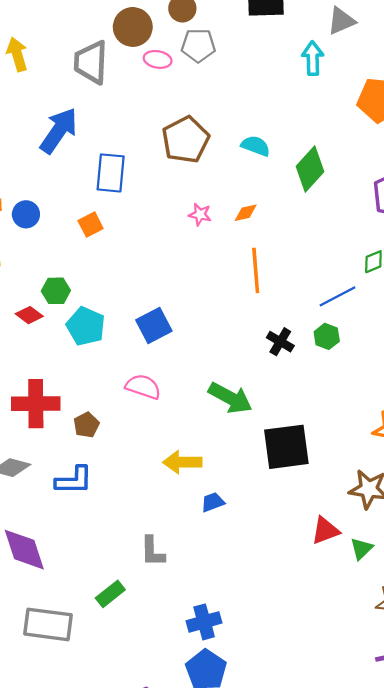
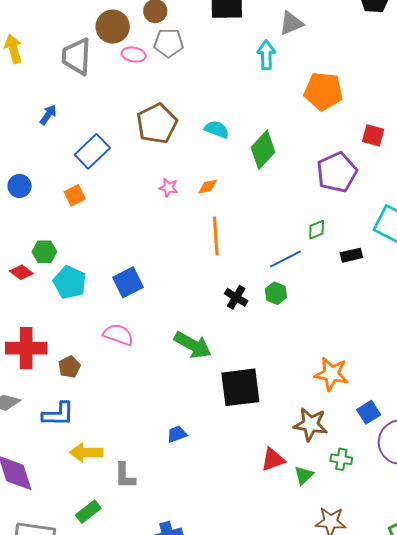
blue arrow: (59, 131) -> (48, 115), size x0.5
blue rectangle: (111, 173) -> (92, 151), turned 40
yellow arrow: (182, 462) -> (86, 453), moved

